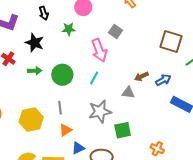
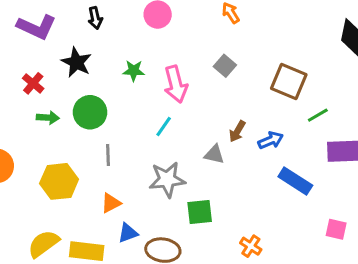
green star: (69, 29) -> (134, 71), moved
gray square: (116, 31) -> (225, 66), moved
green arrow: (35, 71) -> (48, 118), moved
green circle: (62, 75) -> (90, 112), moved
brown arrow: (141, 76) -> (237, 131), turned -40
gray line: (60, 108) -> (108, 155), moved

